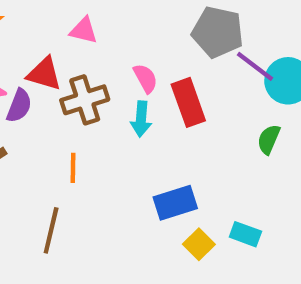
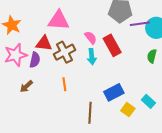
pink triangle: (84, 30) -> (59, 20), size x1.6
purple line: (255, 66) -> (140, 24), turned -36
brown line: (51, 230) -> (90, 113), moved
cyan rectangle: (245, 234) -> (148, 101), turned 32

